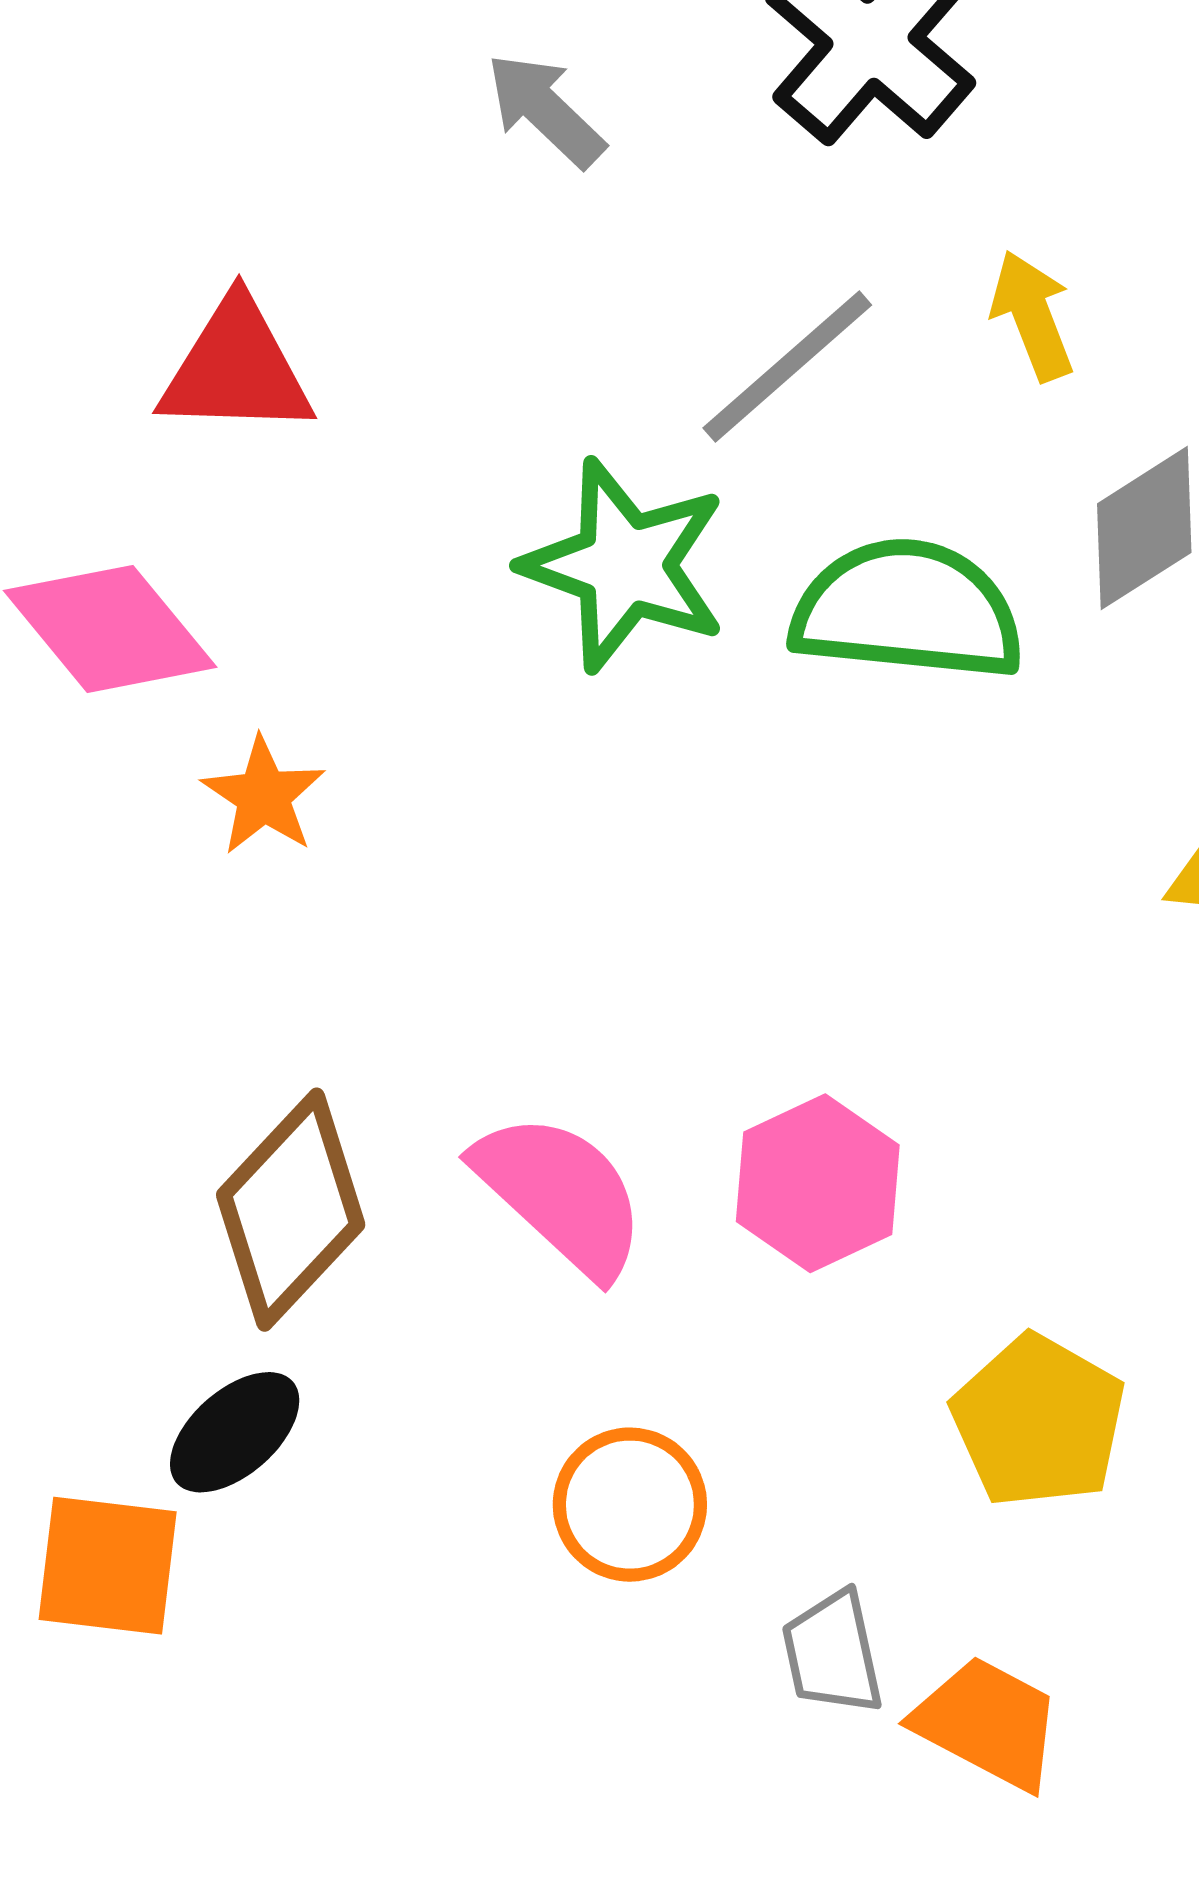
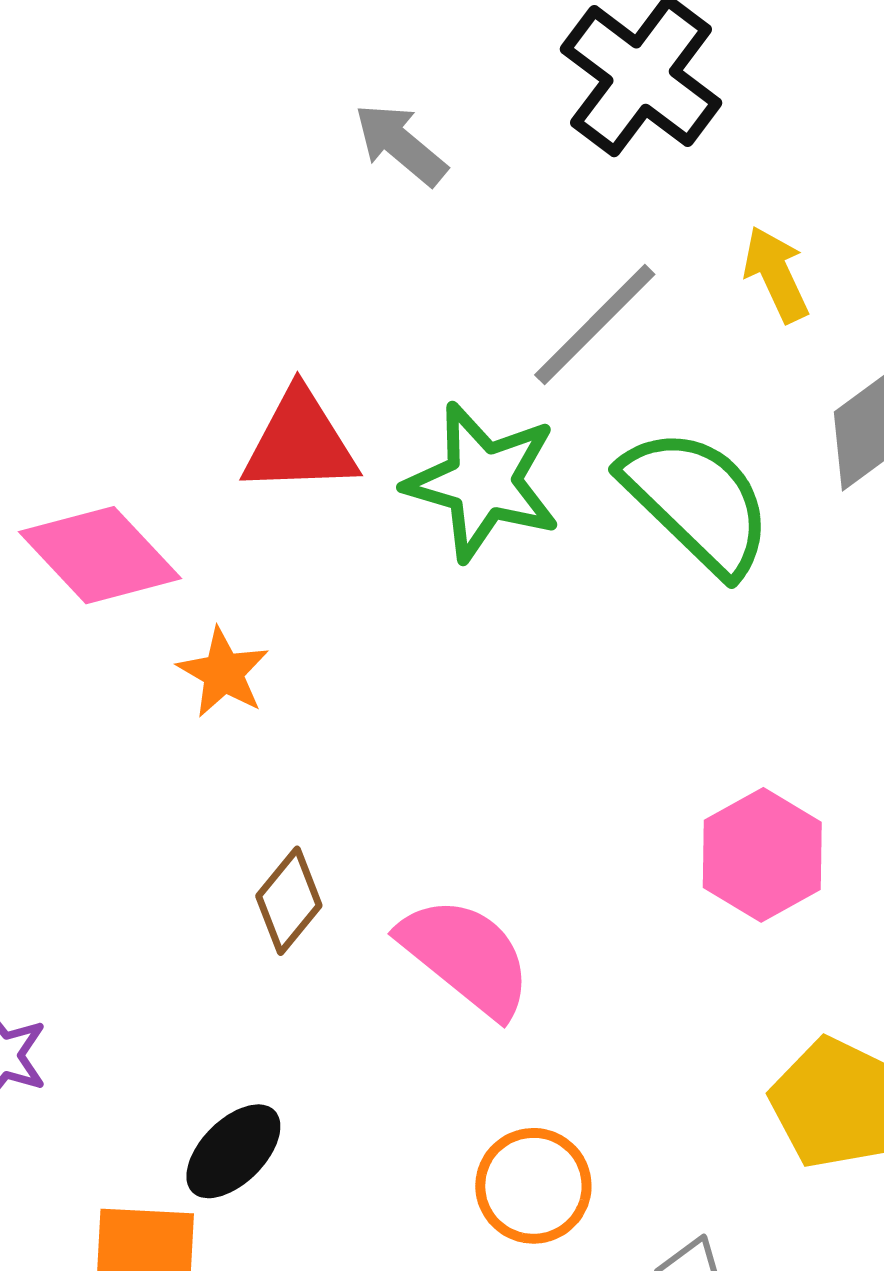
red triangle: (236, 369) -> (300, 442), moved
green semicircle: (907, 610) -> (697, 501), turned 42
pink hexagon: (818, 1183) -> (762, 855), moved
brown diamond: (291, 1210) -> (289, 901), moved, size x0.6

